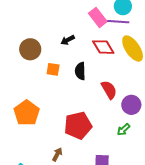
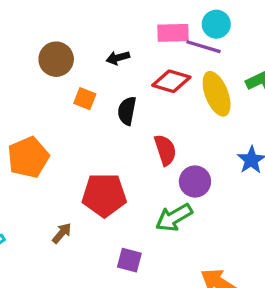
pink rectangle: (98, 17) -> (173, 33), turned -66
red diamond: (103, 47) -> (171, 81), turned -55
green arrow: (123, 130) -> (174, 218), size x1.6

